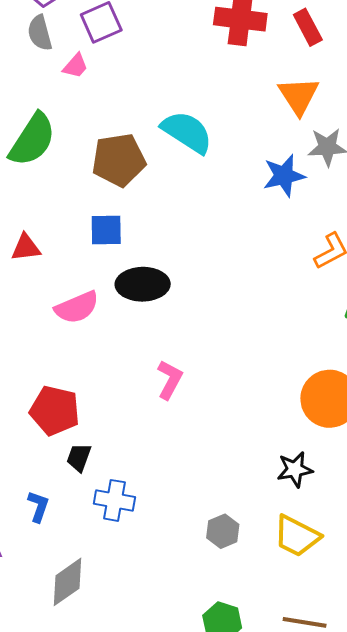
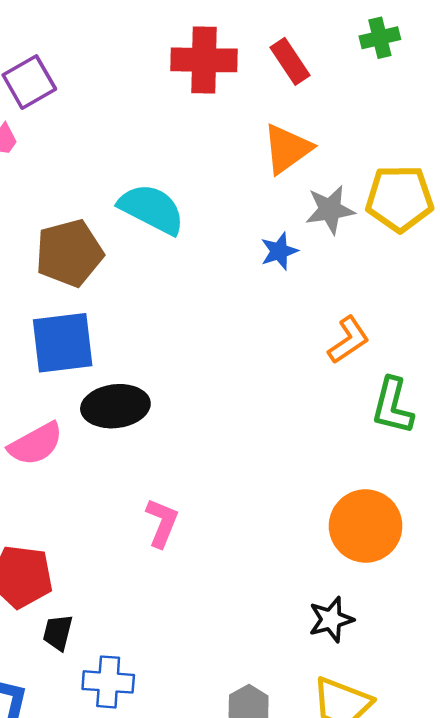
orange triangle: (299, 96) -> (287, 149), turned 33
blue star: (284, 176) -> (279, 251), size x0.7
blue square: (106, 230) -> (63, 343), size x1.5

